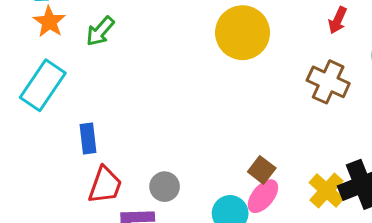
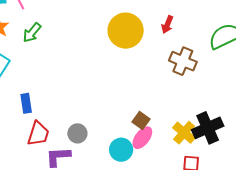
red arrow: (338, 20) -> (167, 25), moved

